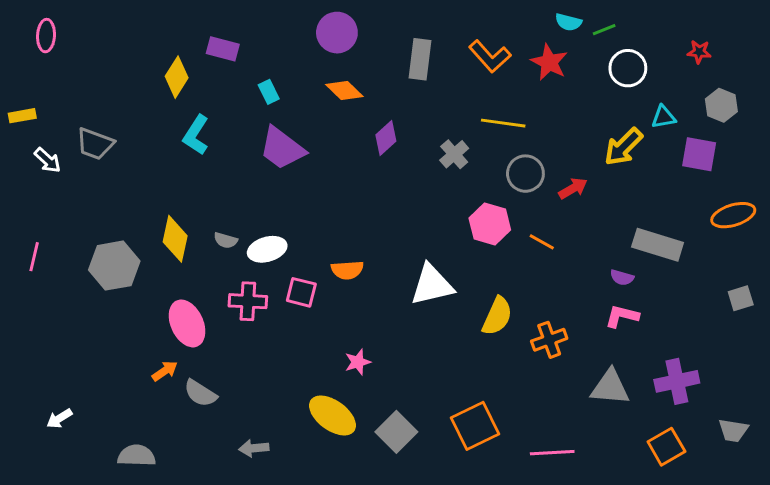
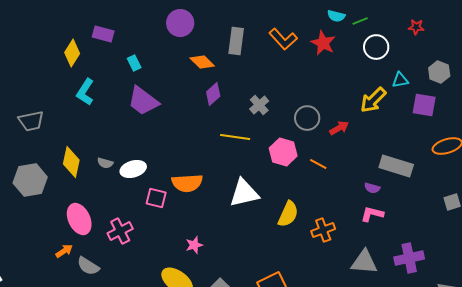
red star: (699, 52) -> (416, 27), moved
orange diamond: (344, 90) -> (202, 62), moved
yellow line: (503, 123) -> (235, 137), moved
gray trapezoid: (95, 144) -> (31, 121), moved, turned -32
orange semicircle: (347, 270) -> (187, 183), size x1.4
pink cross: (248, 301) -> (120, 231), moved, turned -30

